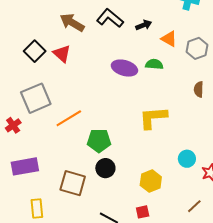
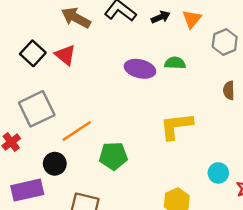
orange triangle: (169, 39) -> (192, 19), moved, turned 42
black circle: (105, 168) -> (55, 164), moved

